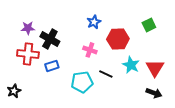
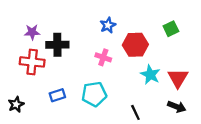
black cross: (50, 39) -> (57, 45), turned -30
blue rectangle: (52, 66) -> (57, 95), moved
black line: (106, 74) -> (135, 112), moved, turned 40

